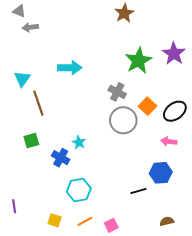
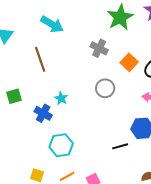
cyan arrow: (70, 68) -> (52, 24), turned 30
brown line: (38, 103) -> (40, 59), moved
gray circle: (123, 120) -> (105, 88), moved, size x0.7

